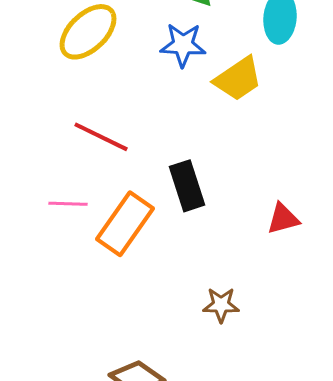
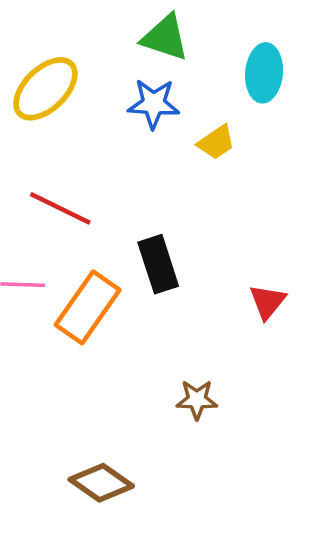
yellow trapezoid: (238, 79) -> (216, 142), size x0.7
red triangle: (283, 219) -> (267, 302), turned -36

